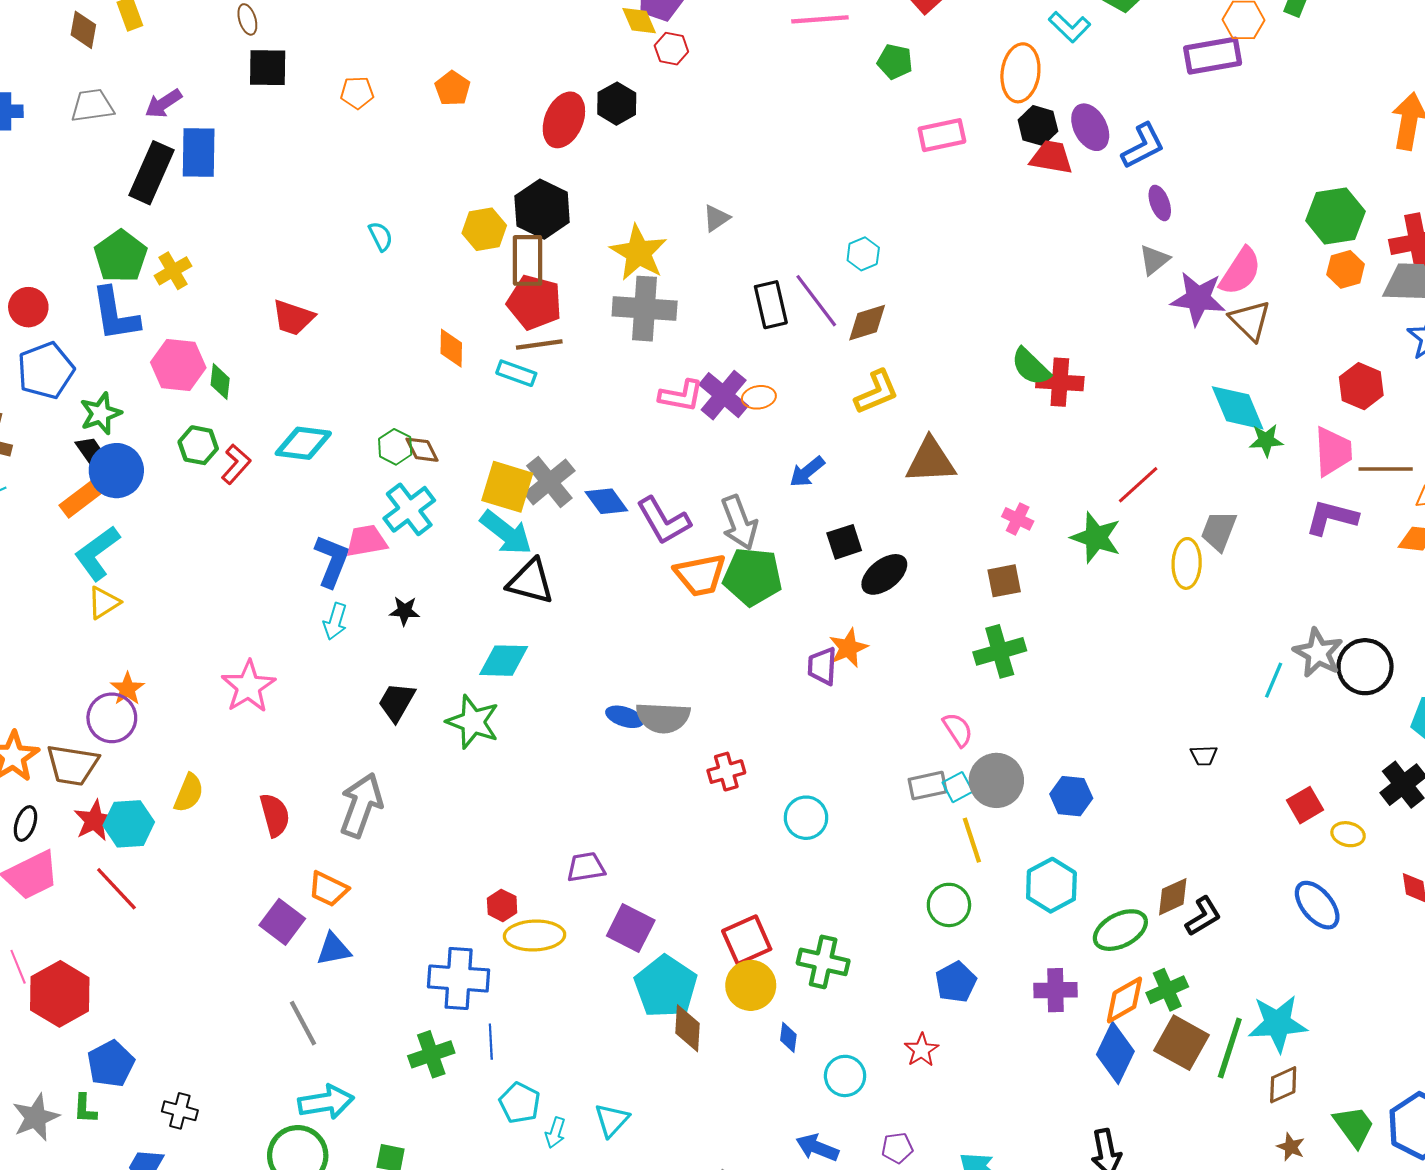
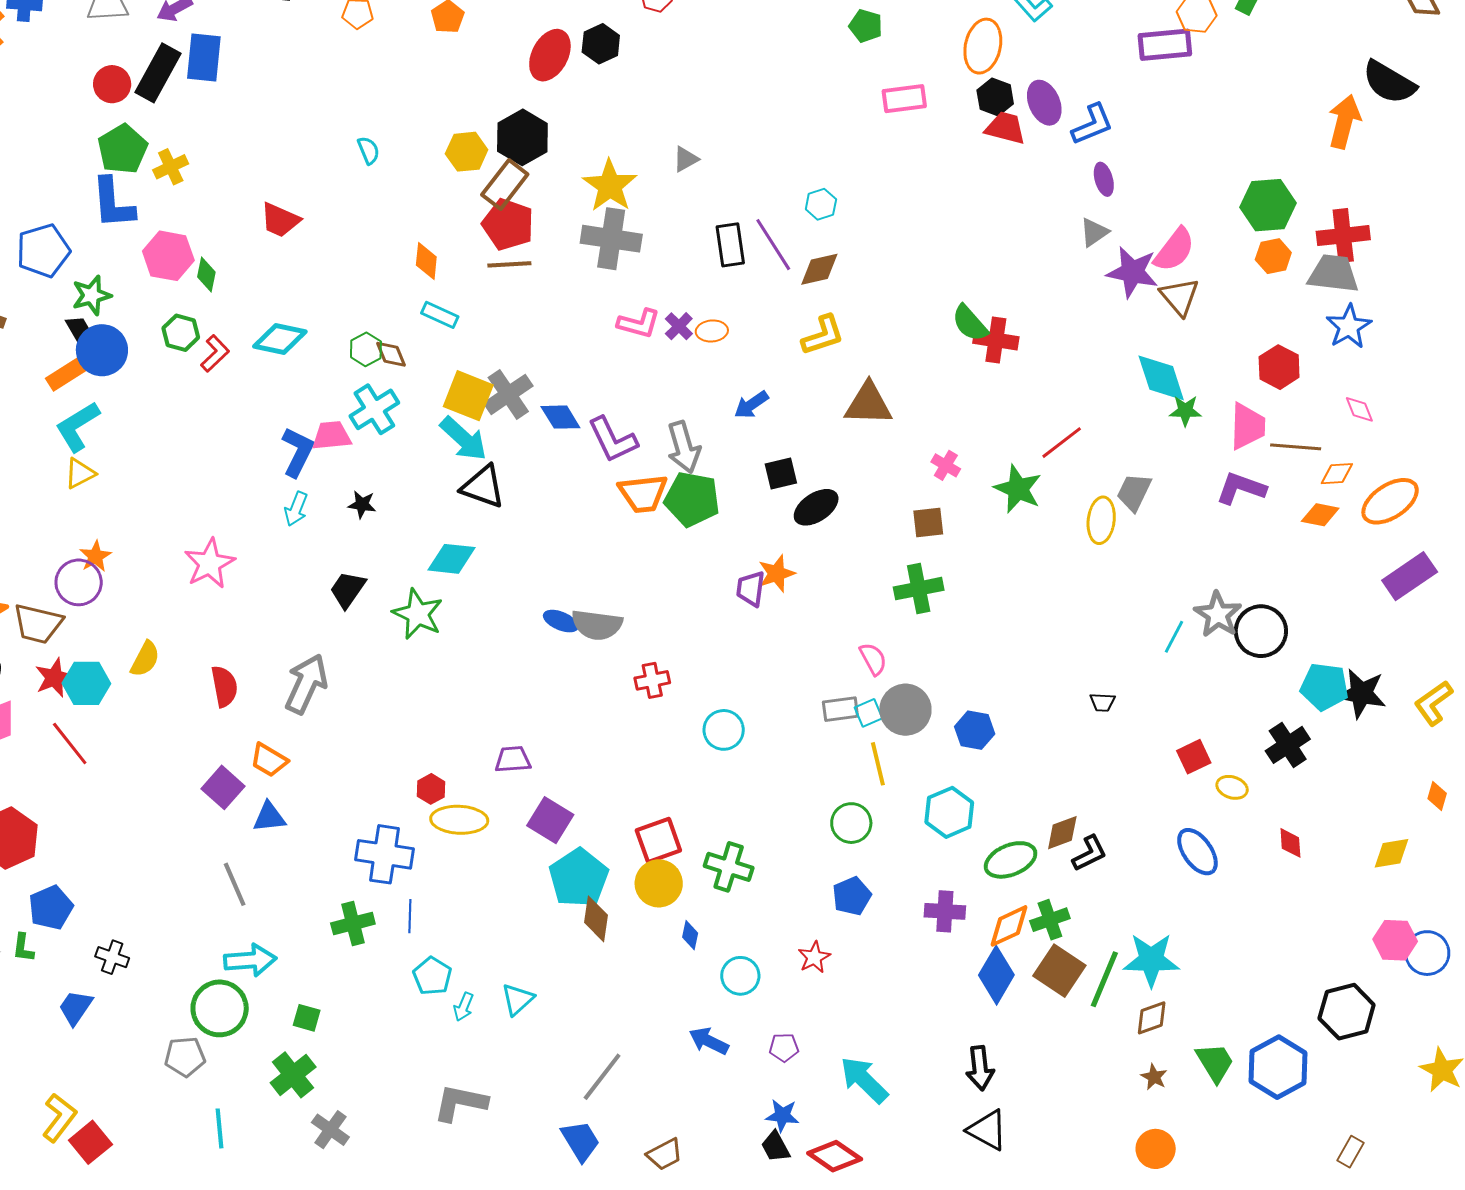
brown rectangle: (527, 260) -> (505, 184), turned 33
red circle: (28, 307) -> (112, 84), moved
cyan rectangle: (516, 373) -> (440, 315), moved
purple cross: (724, 395) -> (679, 326), size x0.6

